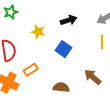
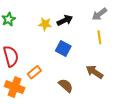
yellow star: (38, 32) -> (45, 24), moved
brown semicircle: (61, 87) -> (66, 86), turned 42

